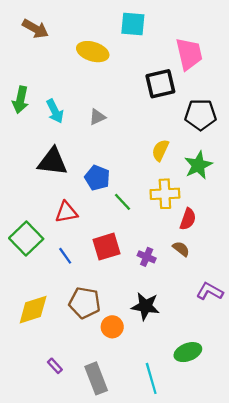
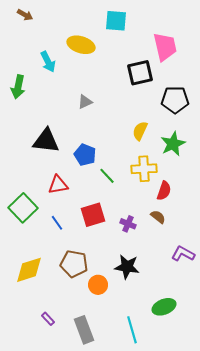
brown arrow: (35, 29) -> (25, 15), moved, size x0.7
cyan arrow: (55, 111) -> (48, 62), moved

